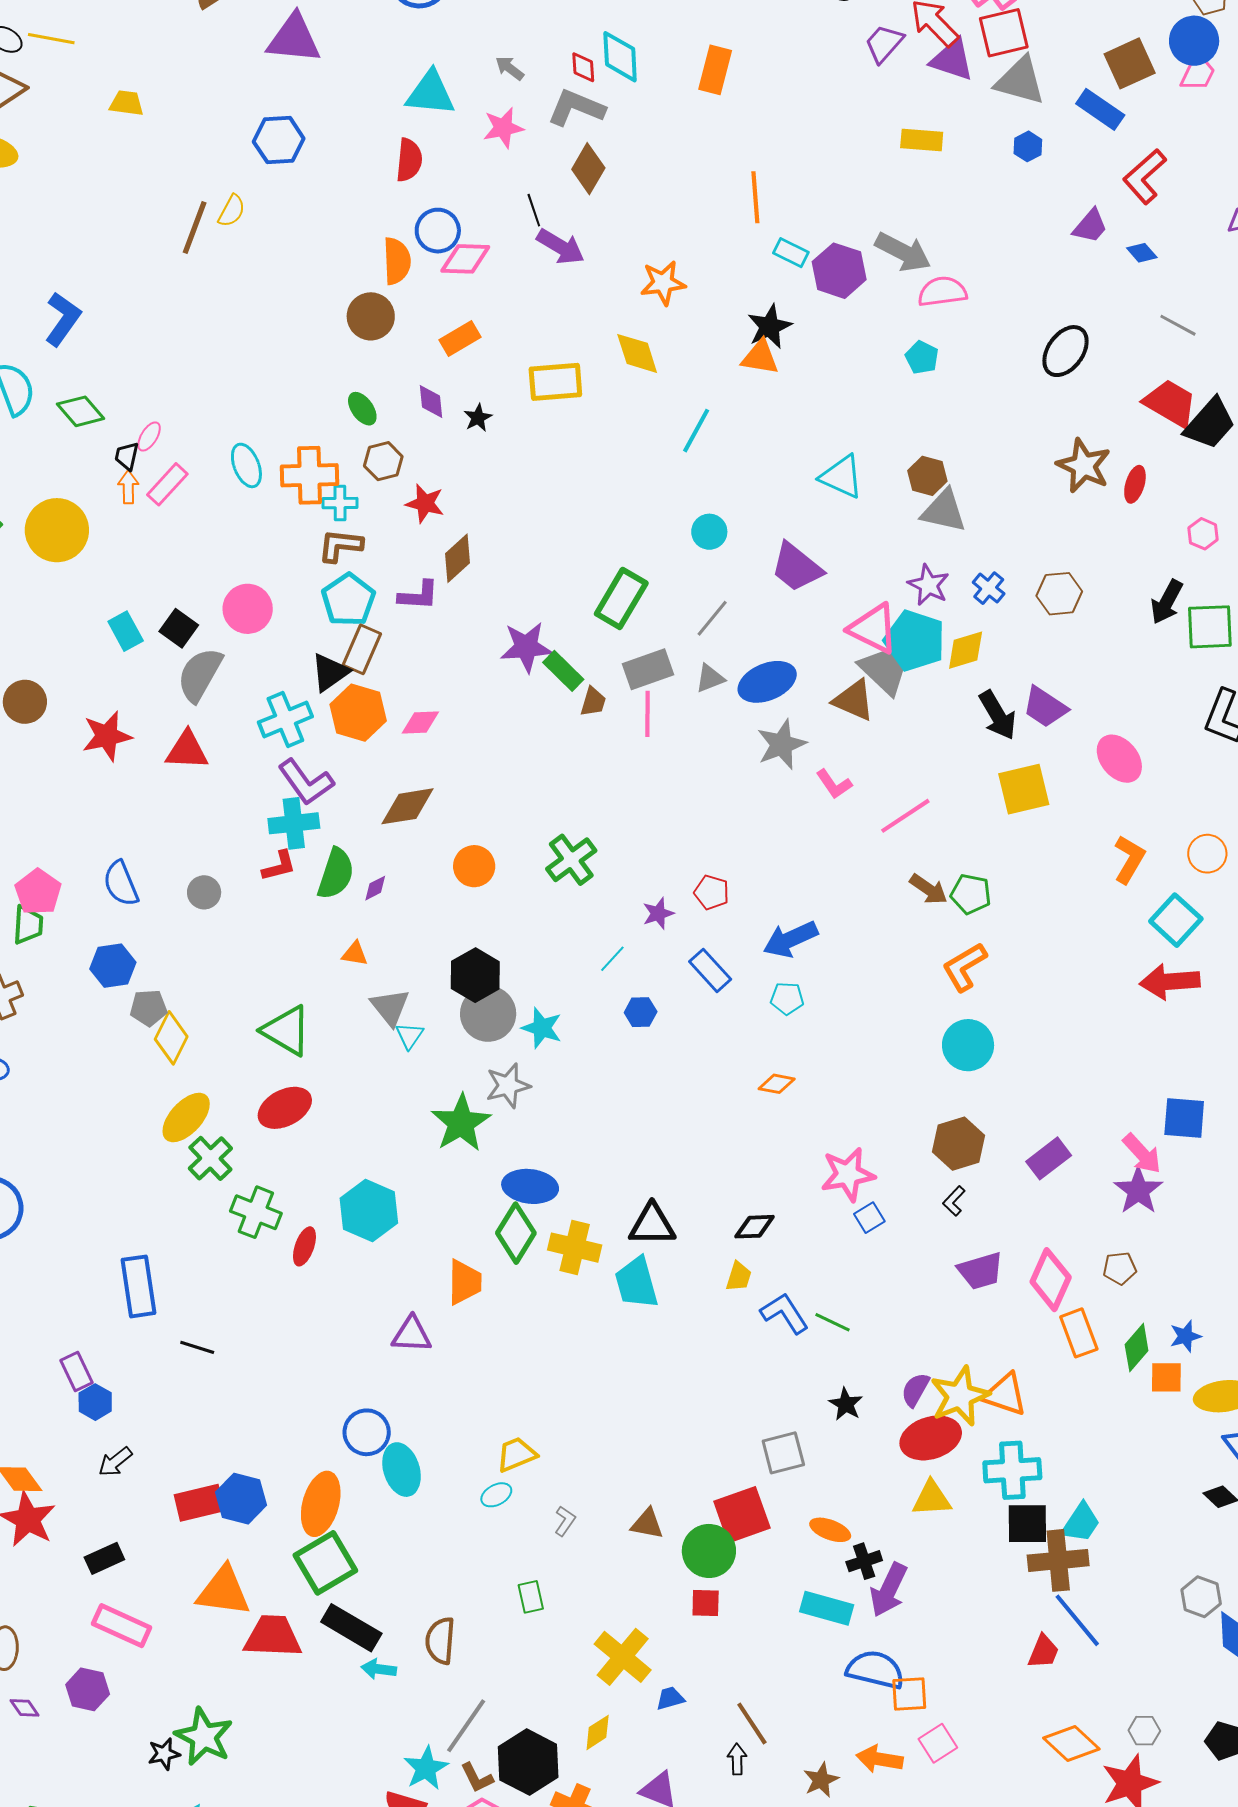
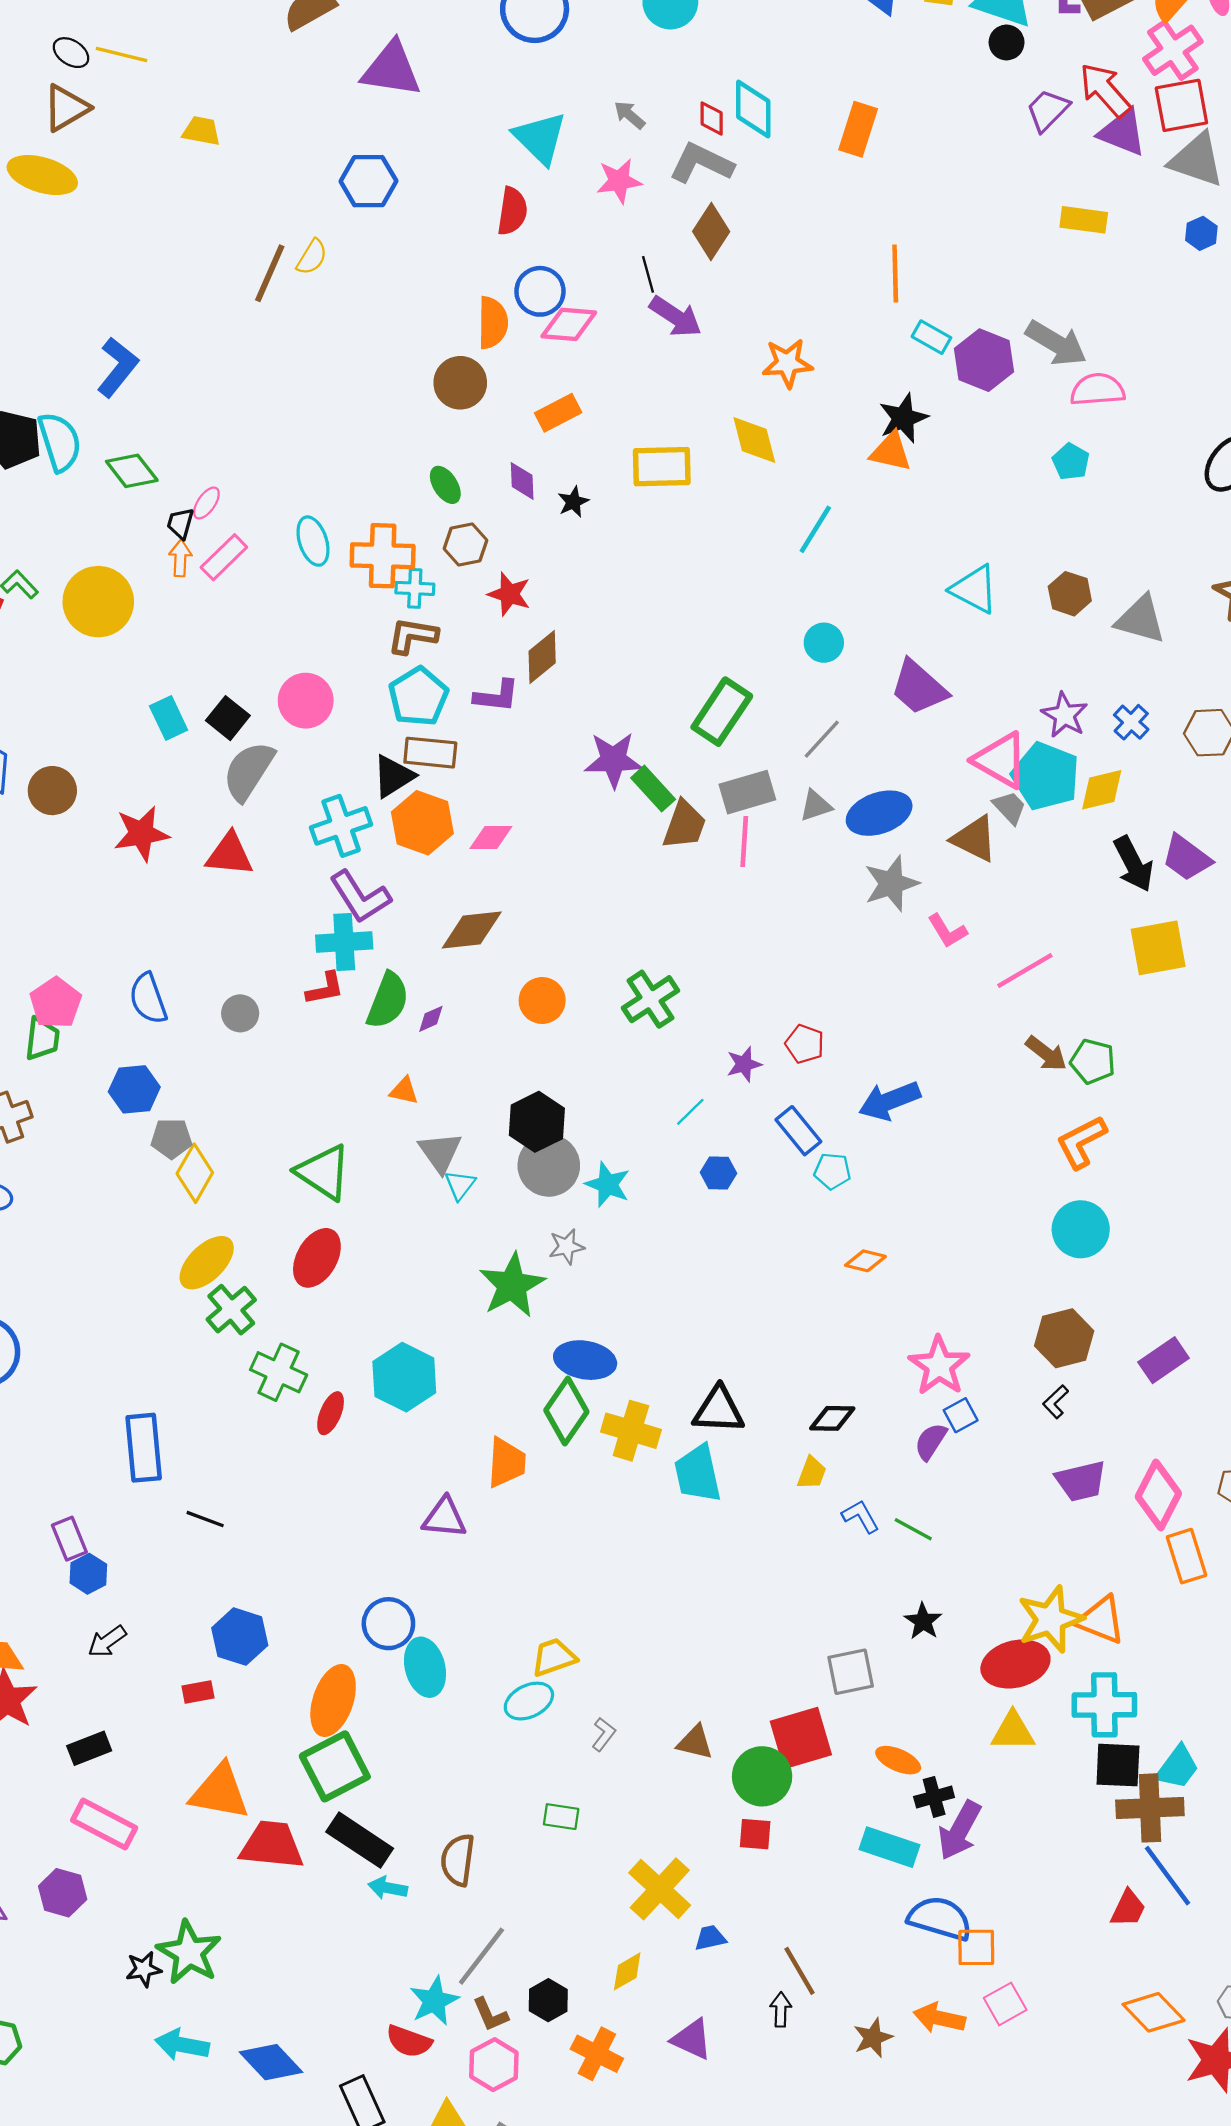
cyan triangle: (430, 93) -> (540, 138), turned 36
gray triangle: (944, 511) -> (1141, 619), moved
brown rectangle: (362, 649) -> (430, 753), turned 69
gray trapezoid: (884, 670) -> (1009, 808), size x0.6
brown trapezoid: (593, 702) -> (684, 825), size x1.5
cyan pentagon: (787, 998) -> (832, 1171), moved
gray star: (508, 1086) -> (567, 1247), size x0.7
red ellipse: (285, 1108) -> (317, 1258), turned -36
pink star: (848, 1174) -> (939, 1366), turned -30
blue L-shape: (785, 1313) -> (861, 1516), size x0.7
purple semicircle: (915, 1390) -> (931, 1442), moved
cyan ellipse: (496, 1495) -> (529, 1701), size x1.4
blue hexagon: (241, 1499) -> (240, 1637), moved
red rectangle: (199, 1503) -> (198, 1692), size x0.6
green rectangle: (531, 1597) -> (561, 1817), turned -72
black hexagon: (528, 1762) -> (548, 2000), size x0.6

